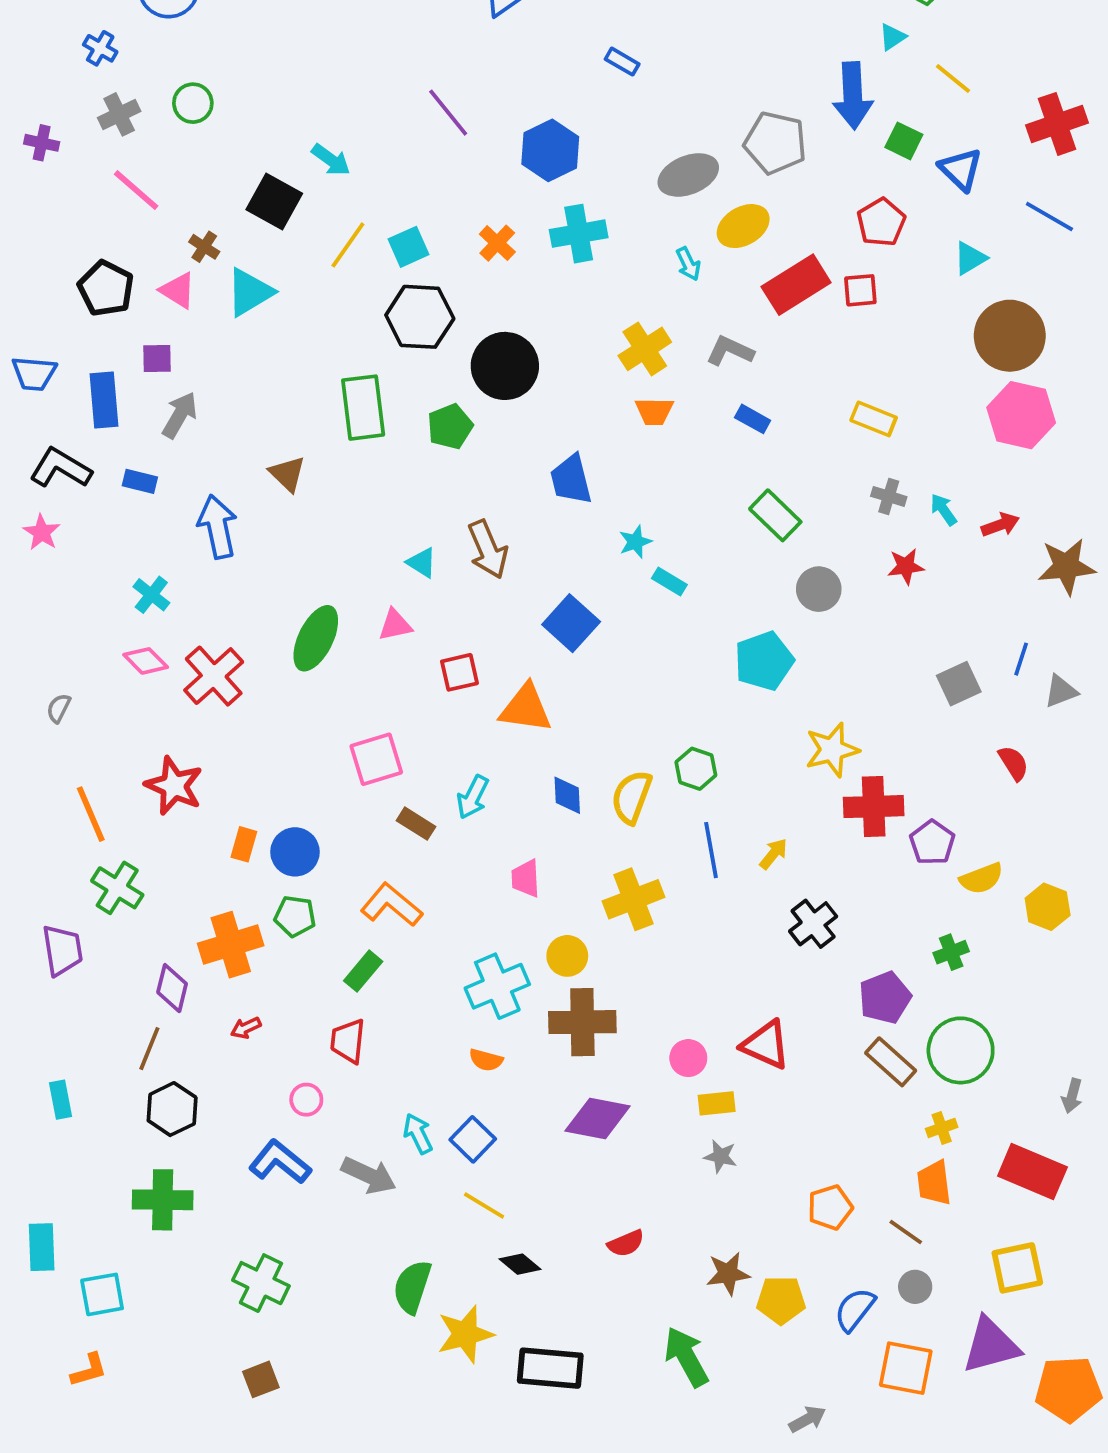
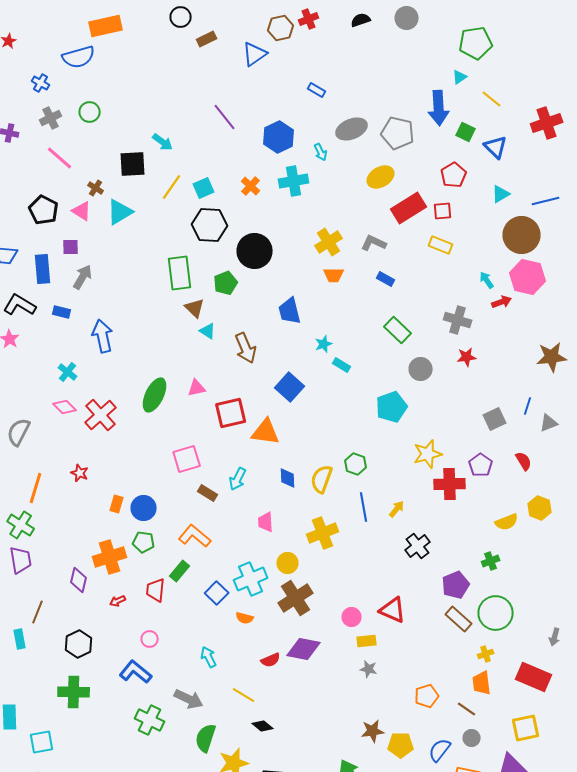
gray ellipse: (688, 175) -> (352, 129), moved
black square: (274, 201) -> (133, 164), turned -32
blue line: (1049, 217) -> (546, 201), moved, turned -44
cyan arrow: (688, 264) -> (321, 152), moved
yellow rectangle: (874, 419) -> (441, 245), moved
brown triangle: (287, 474) -> (195, 308), moved
gray cross: (889, 496) -> (458, 320), size x1.5
cyan arrow: (944, 510) -> (487, 280), moved
red arrow: (1000, 525) -> (502, 302), moved
cyan triangle: (422, 563) -> (208, 331), moved
red square: (459, 672) -> (231, 413), size x1.5
gray semicircle: (59, 708) -> (19, 432), size x1.8
red star: (174, 786) -> (80, 473), size x0.6
orange line: (91, 814) -> (36, 488), turned 40
purple pentagon: (932, 842) -> (481, 465), moved
green cross: (117, 888) -> (21, 525), moved
yellow hexagon: (1048, 907) -> (540, 508), moved
brown cross: (582, 1022) -> (296, 598), turned -32
red trapezoid: (348, 1041) -> (156, 590), moved
brown line: (149, 1049) -> (38, 612), moved
blue square: (473, 1139) -> (217, 593), moved
gray arrow: (369, 1175) -> (189, 699), moved
red semicircle: (626, 1243) -> (271, 660), moved
green cross: (261, 1283) -> (150, 720), moved

